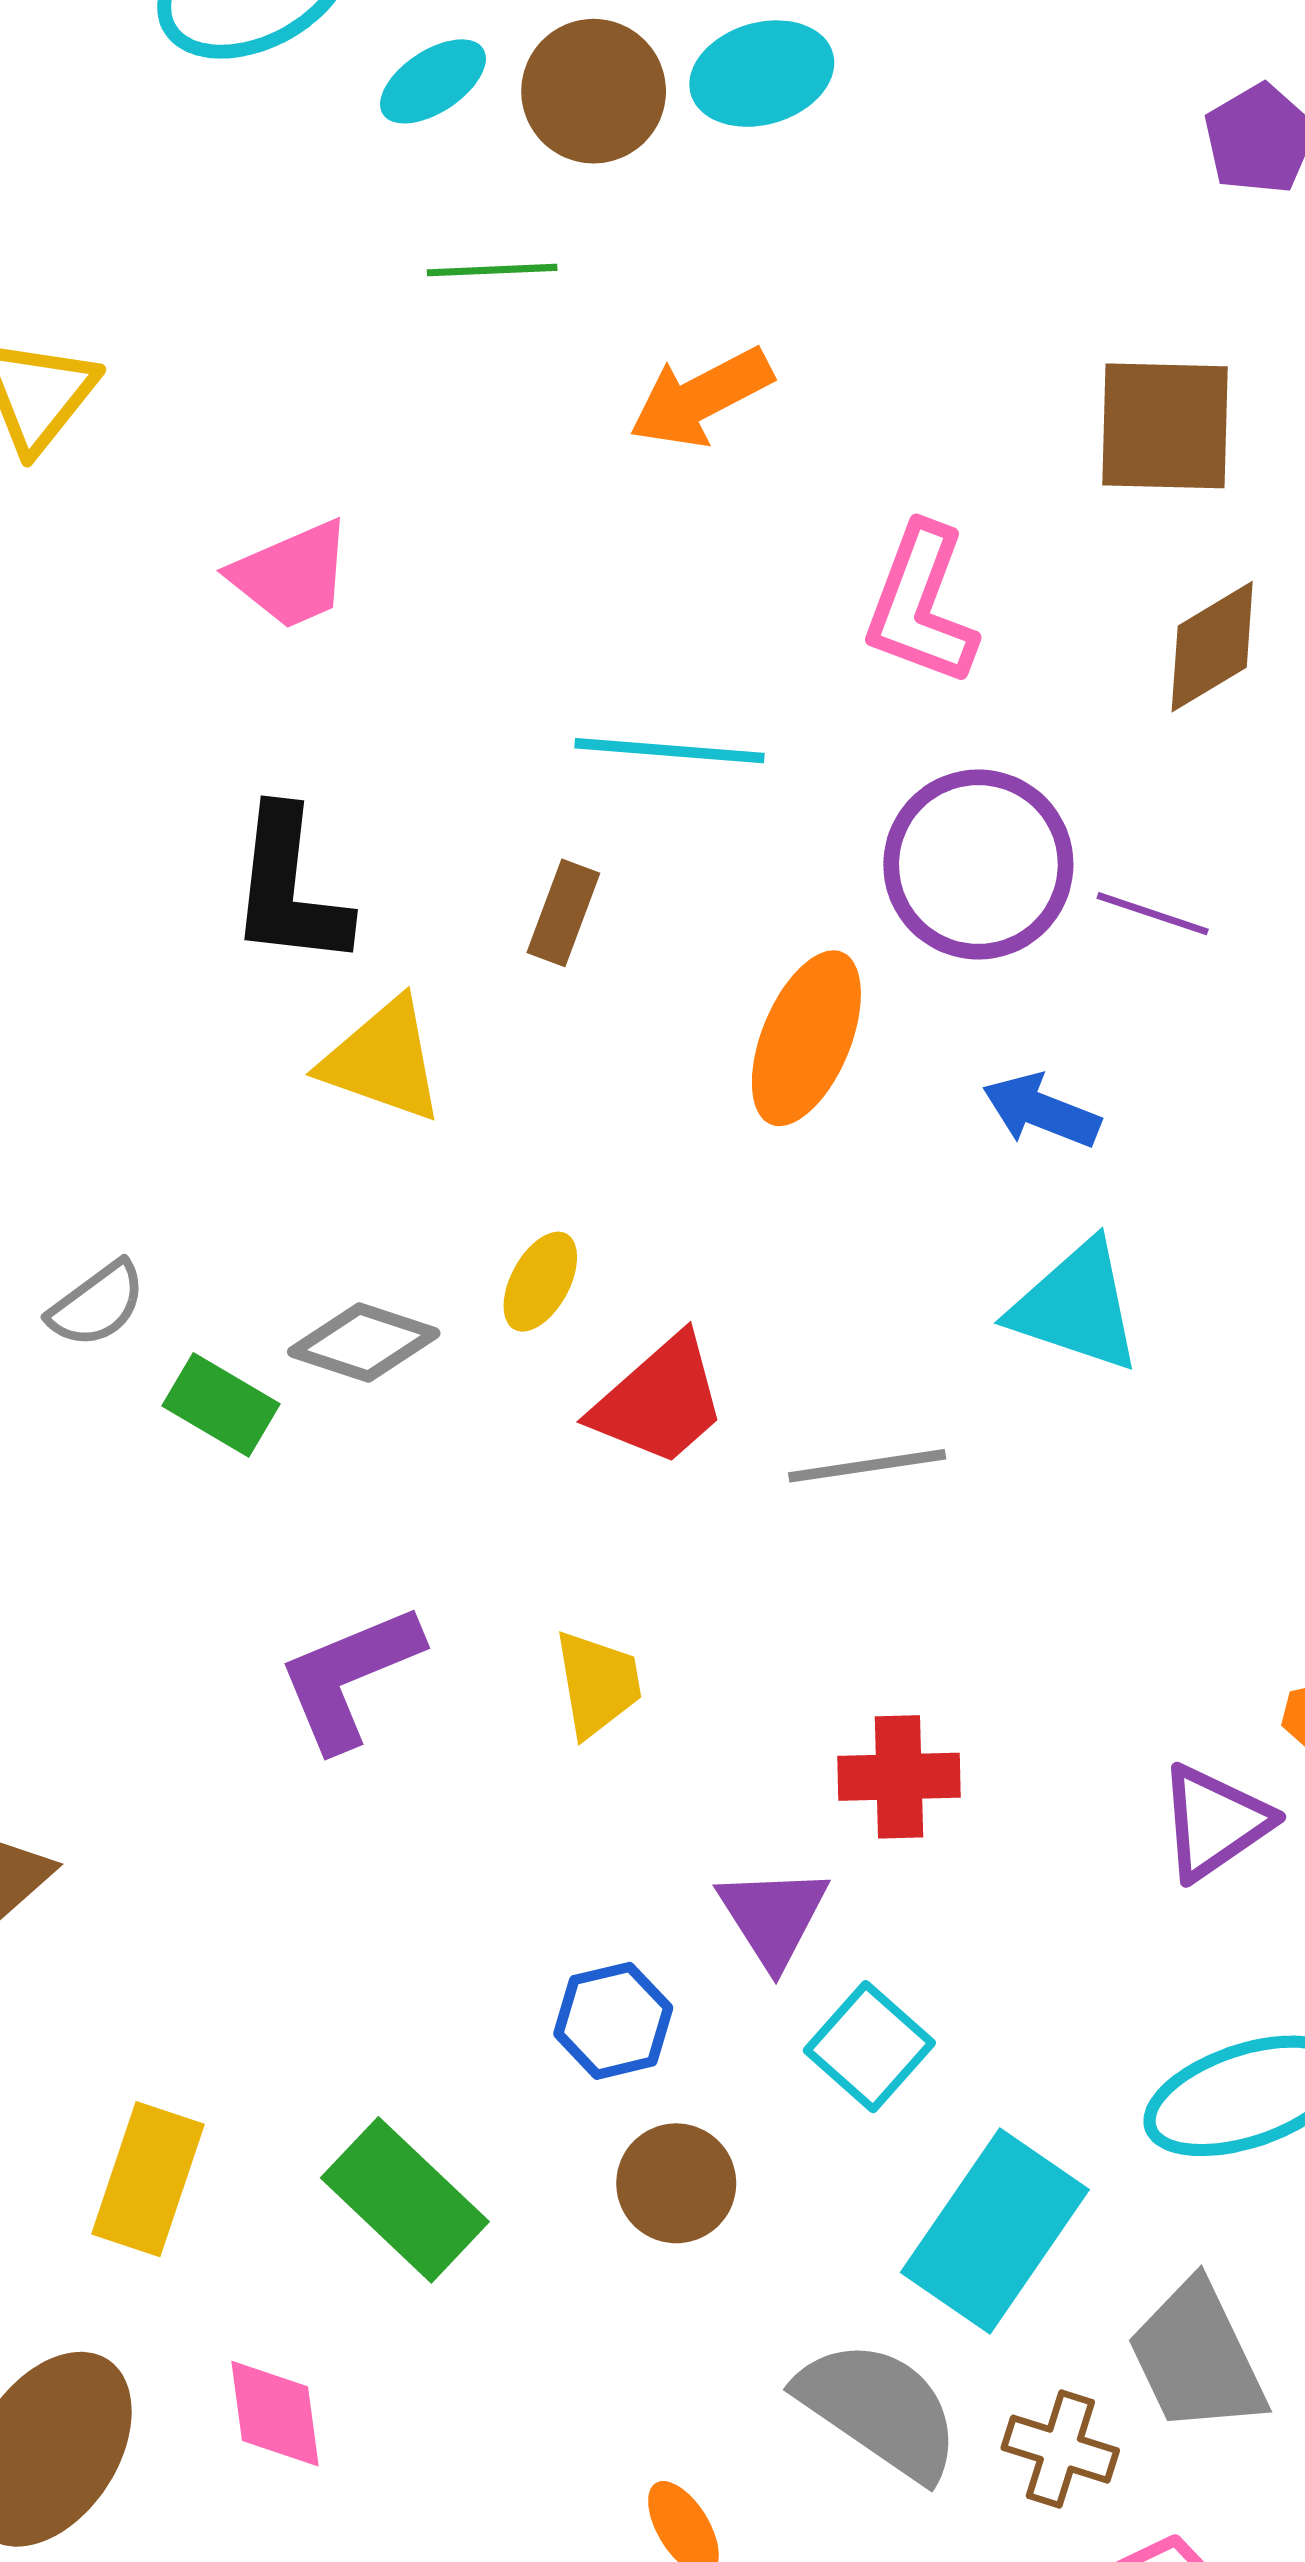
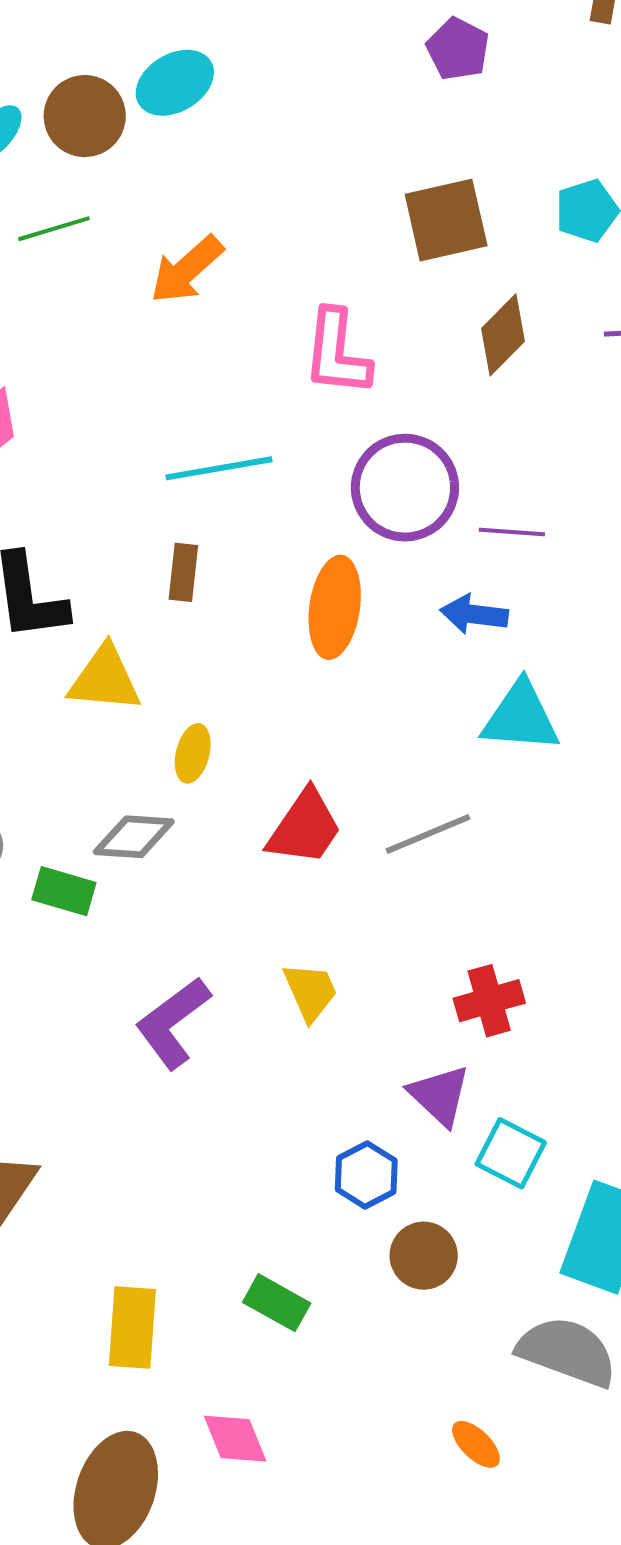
purple line: (1153, 914) -> (512, 532), moved
yellow ellipse: (540, 1282) -> (193, 753), moved
green rectangle: (405, 2200) -> (277, 1303), size x0.7

